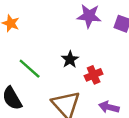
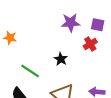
red cross: (94, 75) -> (90, 44), moved

